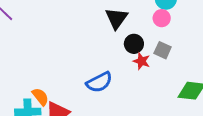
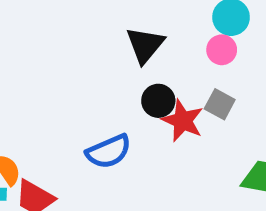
black circle: (134, 44) -> (158, 101), moved
red star: (142, 61) -> (183, 121), size x1.4

